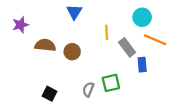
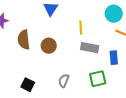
brown semicircle: (45, 45) -> (24, 40), turned -102
gray rectangle: (127, 47) -> (90, 48), moved, turned -42
green square: (111, 83) -> (98, 79), moved

